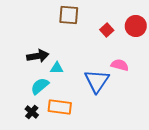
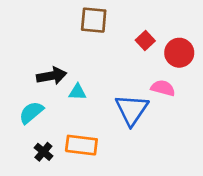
red circle: (136, 26) -> (179, 53), moved
cyan semicircle: (40, 86) -> (31, 112), moved

